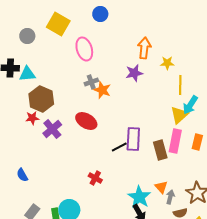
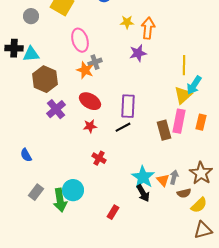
pink ellipse: (84, 49) -> (80, 40), moved
yellow star: (167, 63) -> (127, 22), moved
orange star: (102, 90) -> (85, 70), moved
red star: (32, 118) -> (90, 126), moved
purple rectangle: (133, 139) -> (128, 106), moved
orange triangle: (161, 187) -> (163, 180), moved

